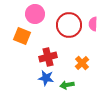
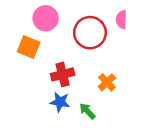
pink semicircle: (93, 24) -> (121, 20), moved
green arrow: (67, 85) -> (87, 111), turned 56

